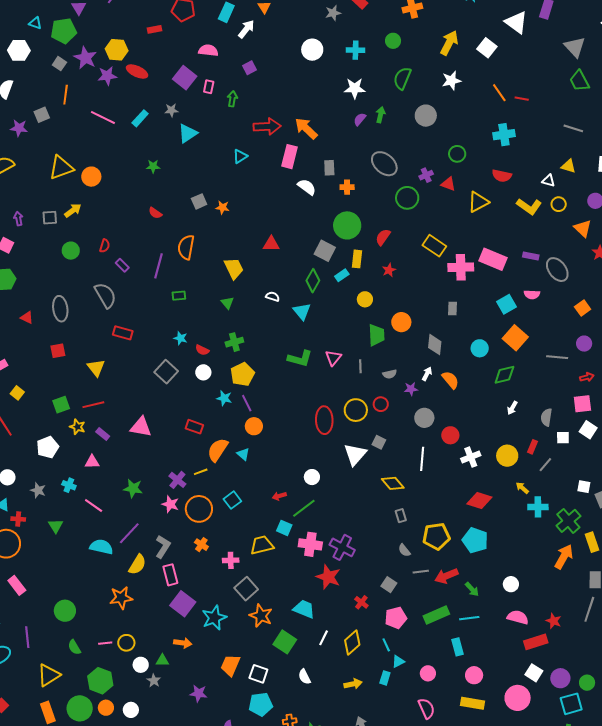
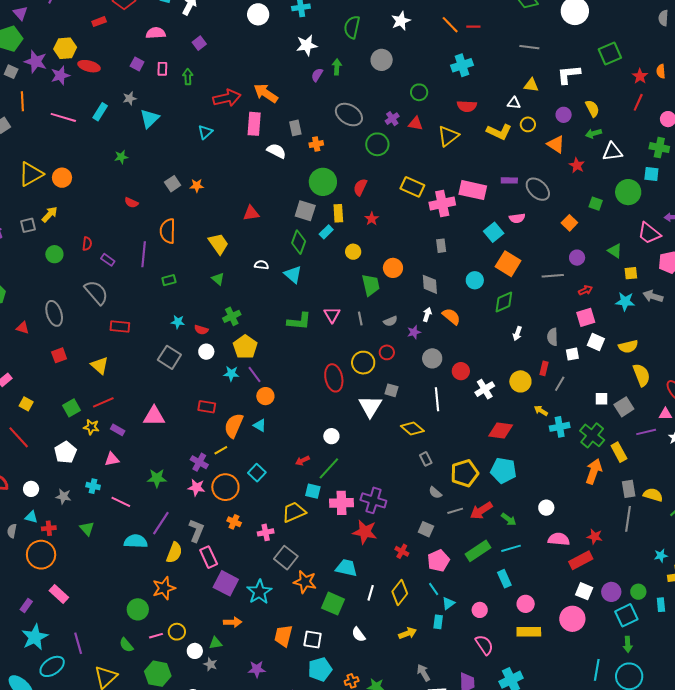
purple square: (185, 78) -> (137, 64), size x0.6
green circle: (65, 611) -> (138, 609), moved

